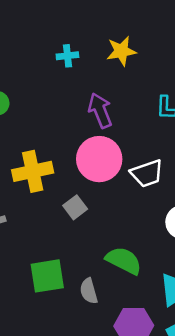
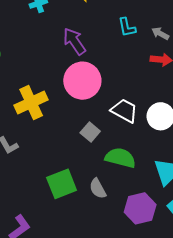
white trapezoid: (147, 173) -> (124, 111), moved, turned -120
gray square: (75, 207) -> (90, 132), moved

